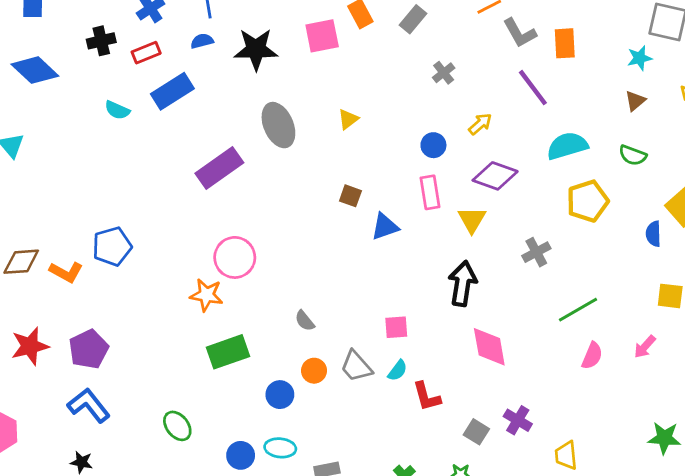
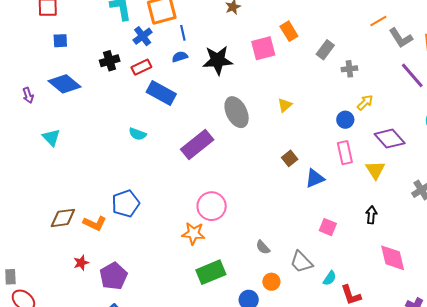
gray rectangle: (413, 19) -> (325, 50), moved
gray cross: (444, 73) -> (349, 69), turned 35
blue rectangle: (172, 91) -> (161, 93), turned 64
cyan semicircle: (117, 110) -> (138, 134), moved
yellow arrow: (480, 124) -> (365, 102), moved
purple diamond: (495, 176) -> (390, 139), turned 32
brown square: (350, 196) -> (290, 158), turned 35
black arrow: (463, 283) -> (371, 215), size x0.6
pink square: (396, 327) -> (328, 227), moved, turned 30
red star: (30, 346) -> (81, 263), moved, size x0.6
gray trapezoid: (356, 366) -> (301, 262), moved

